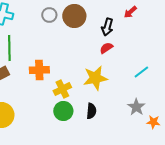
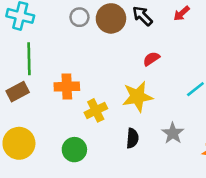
black arrow: (107, 27) -> (143, 16), moved, turned 120
gray star: (136, 107) -> (173, 133), moved
green circle: (63, 111) -> (74, 150), moved

